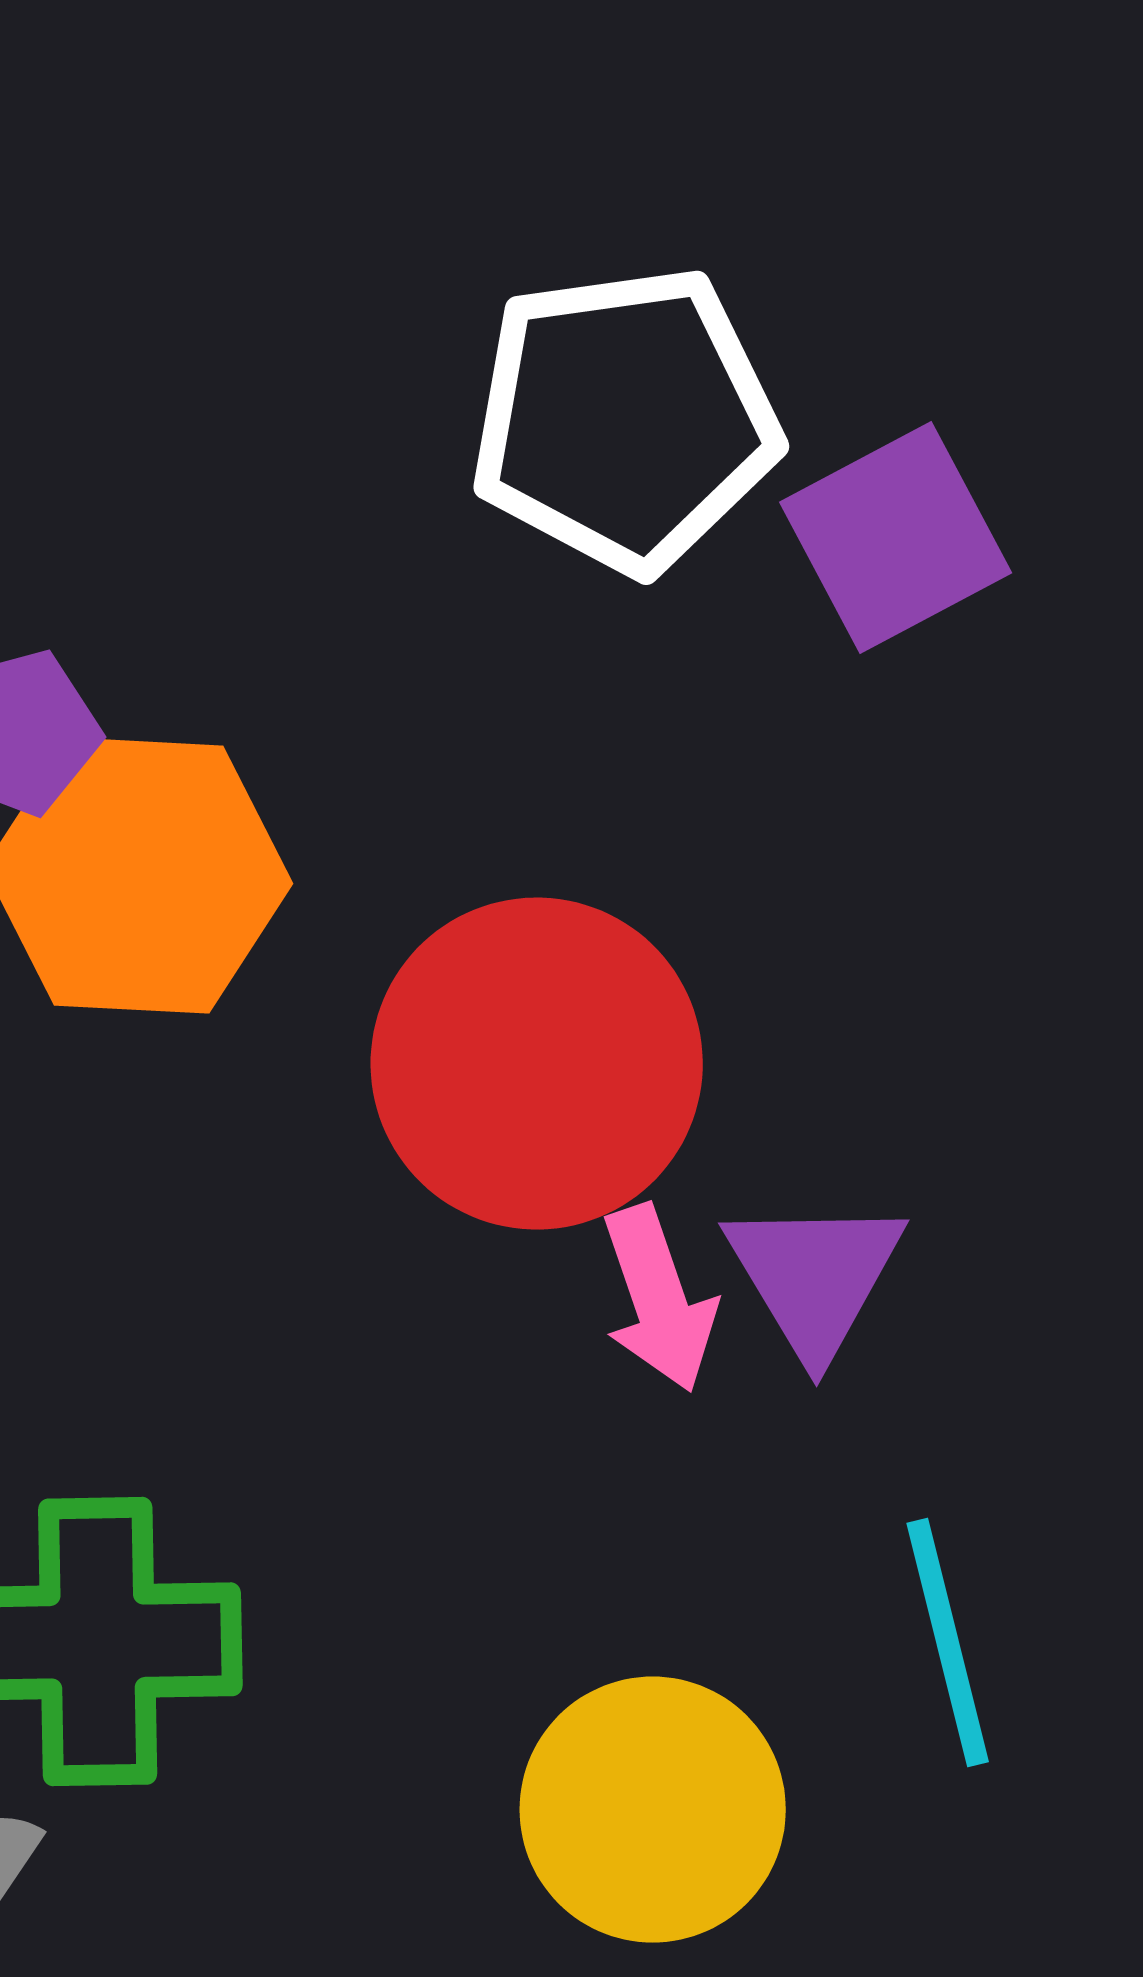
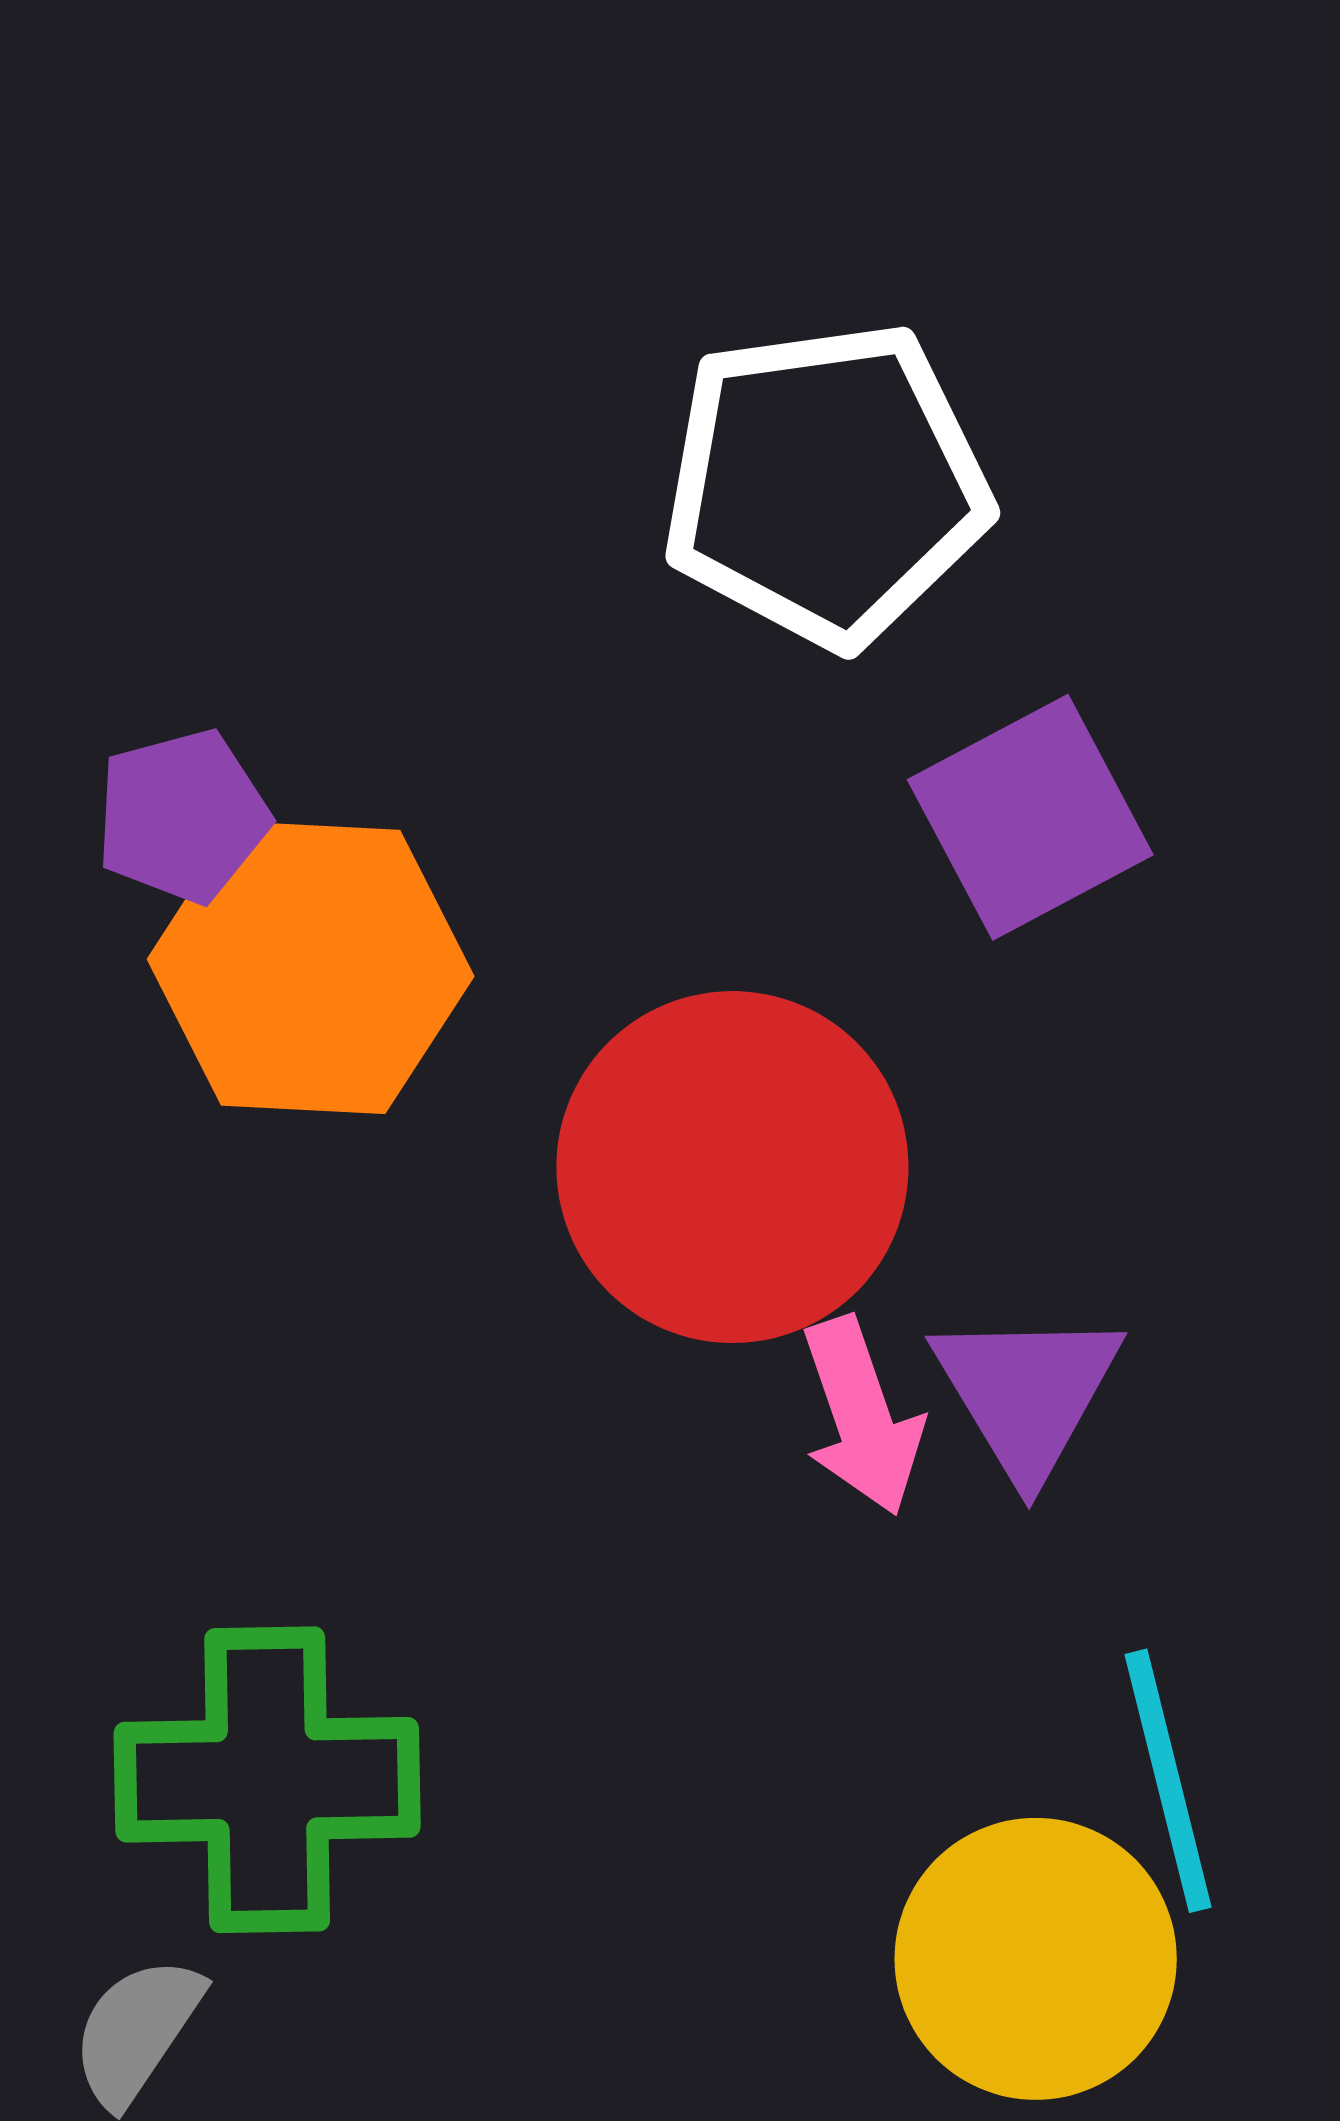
purple square: (896, 538) -> (1030, 817), moved
yellow circle: (653, 1810) -> (1036, 1959), moved

